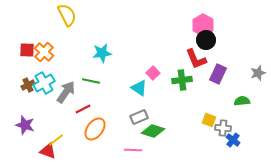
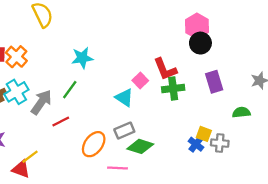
red L-shape: (196, 59) -> (165, 69), moved
purple rectangle: (218, 74) -> (214, 82), turned -42
green line: (91, 81) -> (70, 90), turned -66
orange ellipse: (95, 129) -> (94, 144), moved
blue cross: (233, 140) -> (196, 144), moved

